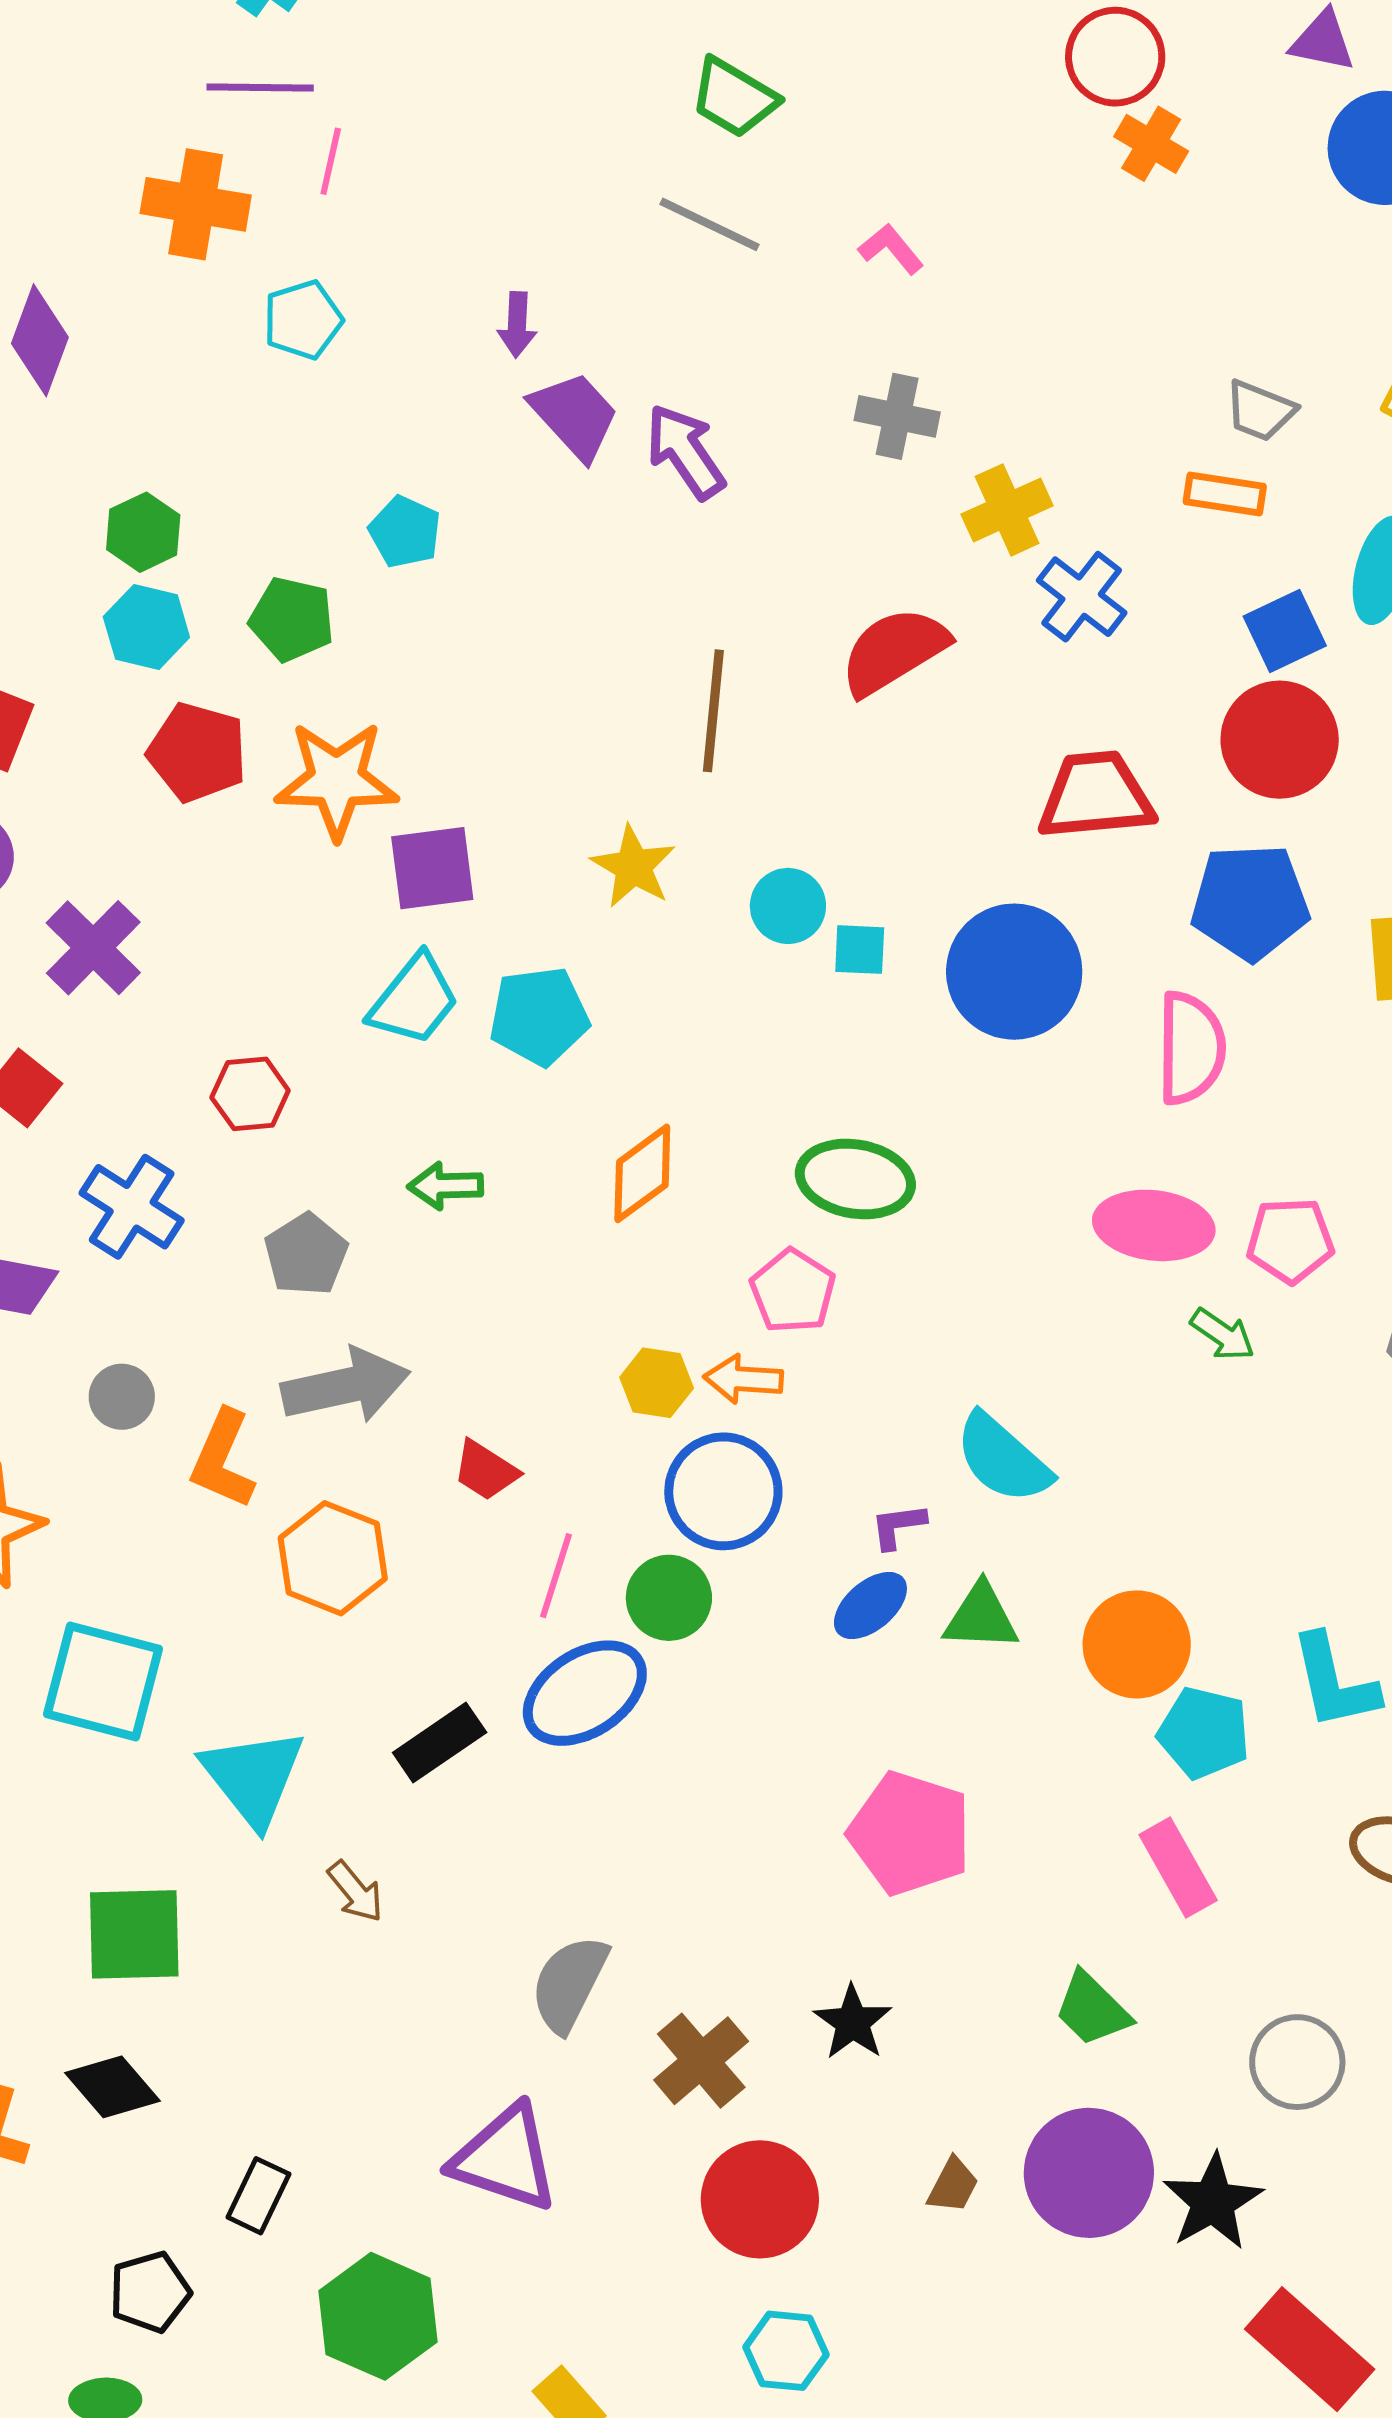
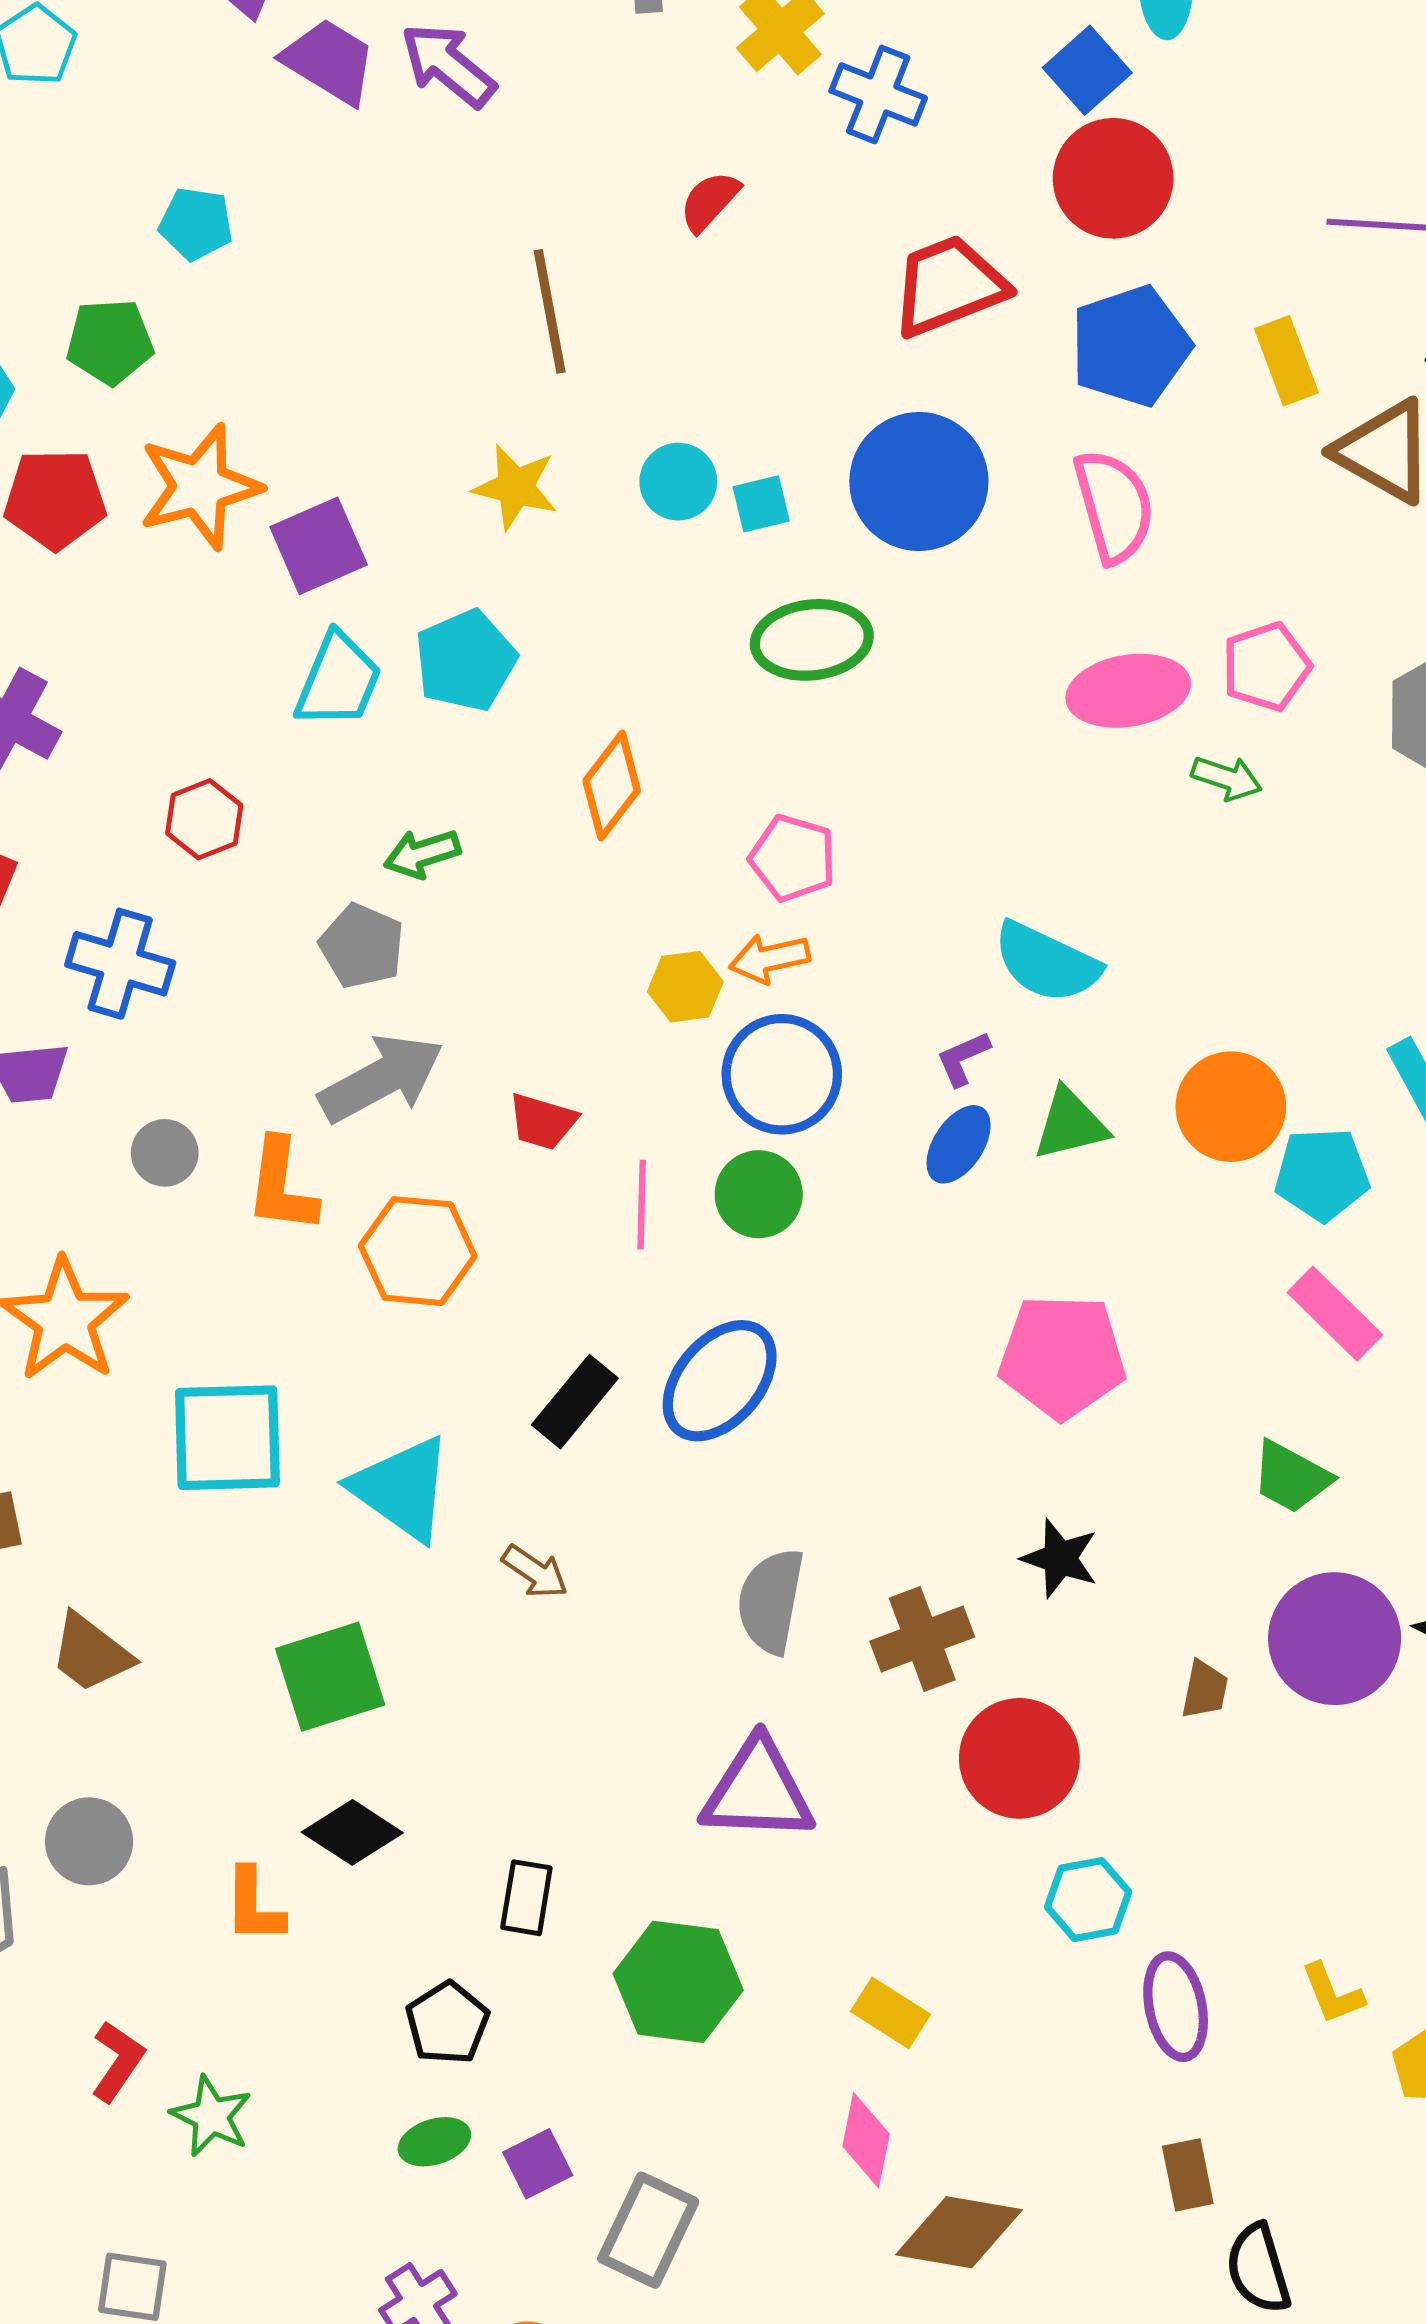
red semicircle: (894, 651) -> (710, 201), size x0.6
green ellipse: (855, 1179) -> (812, 640), moved
gray pentagon: (306, 1254) -> (362, 946), moved
blue ellipse: (585, 1693) -> (720, 1381), moved
brown cross: (701, 2061) -> (922, 1639), turned 36

